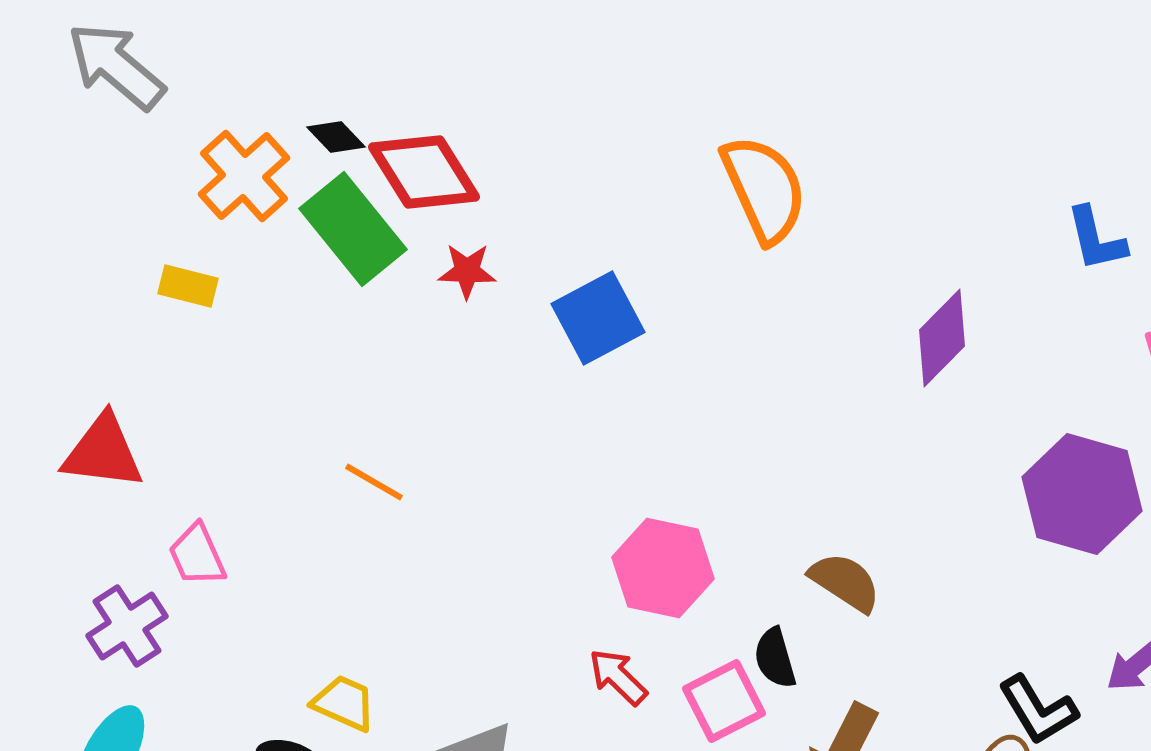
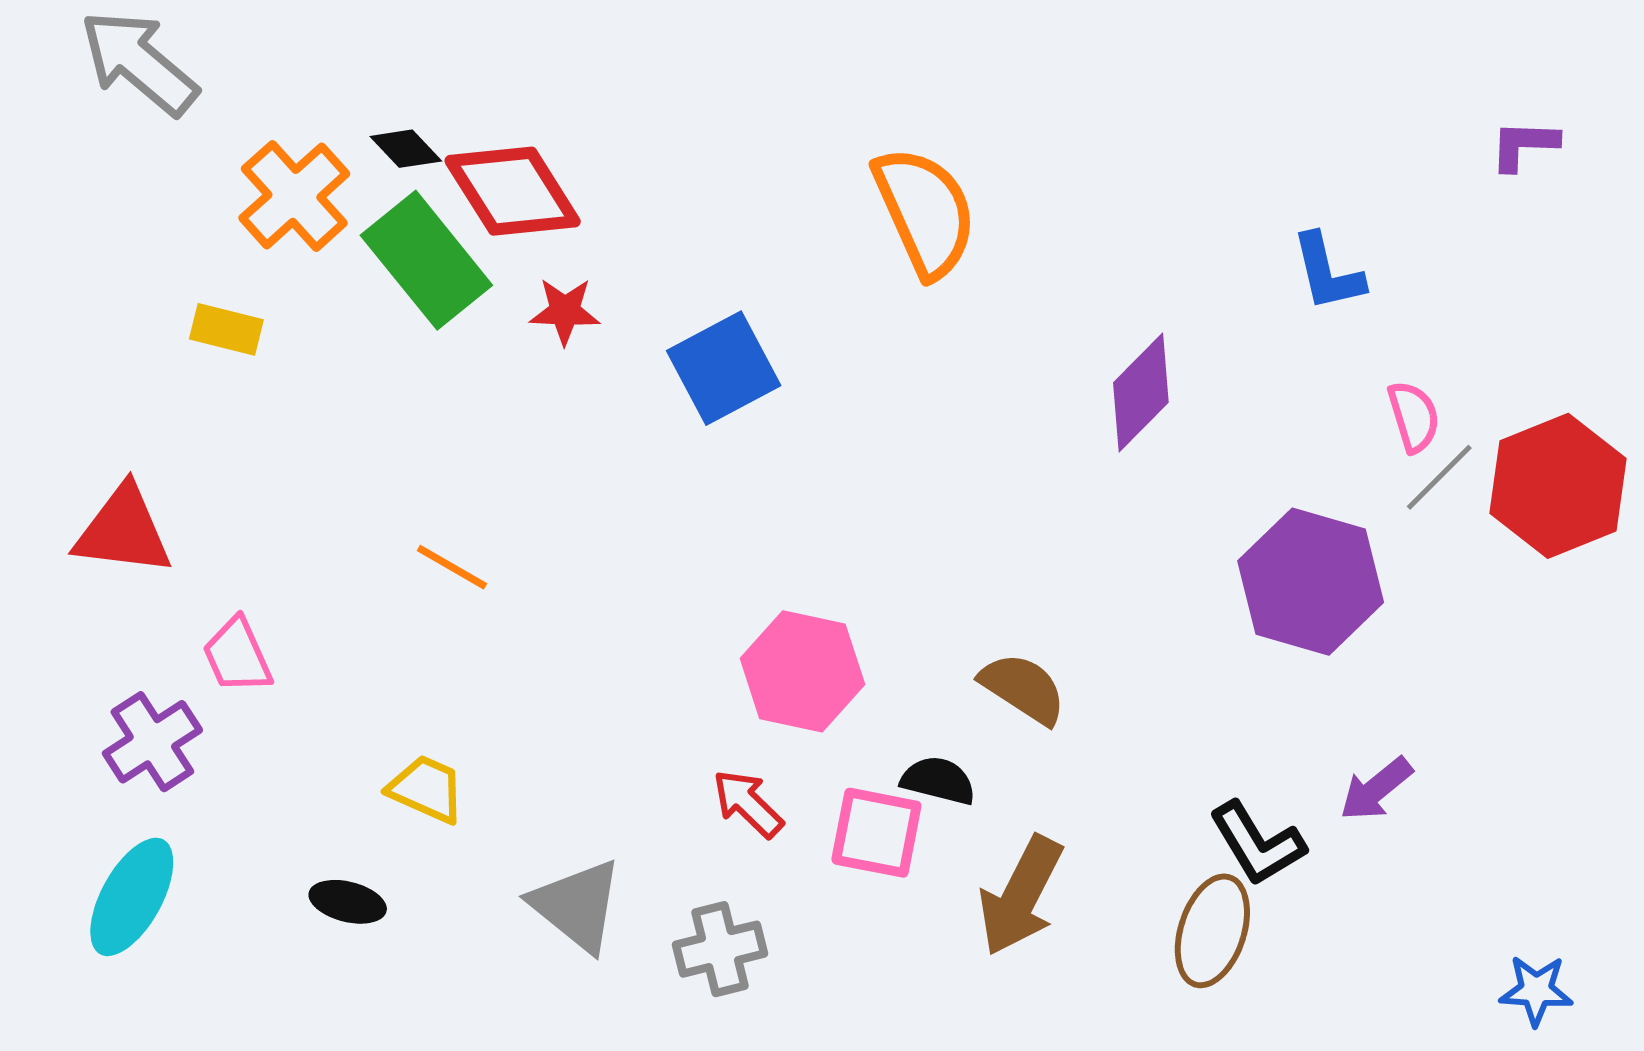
black semicircle: (775, 658) -> (938, 781), turned 120
pink square: (724, 701) -> (876, 833), turned 38
yellow trapezoid: (344, 703) -> (426, 789), moved

